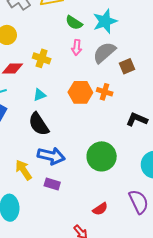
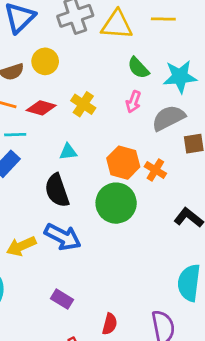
green circle: (102, 156) -> (116, 203), moved
yellow arrow: (24, 170) -> (21, 246), turned -95
purple rectangle: (52, 184) -> (62, 299), moved
red semicircle: (100, 209) -> (110, 324), turned -56

